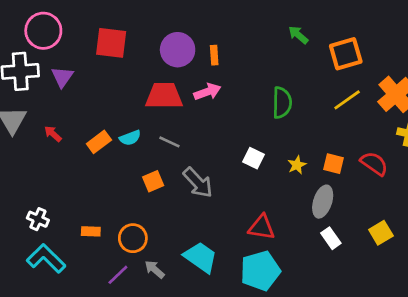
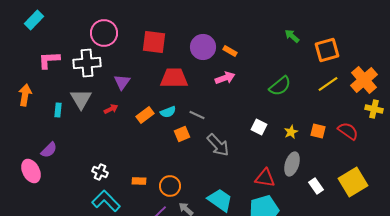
orange rectangle: (214, 55) -> (230, 51), turned -56
purple triangle: (62, 77) -> (122, 82), moved
red trapezoid: (164, 96) -> (174, 78), moved
green semicircle: (282, 103) -> (280, 86), turned 50
red arrow: (53, 134) -> (111, 109), turned 112
orange square: (153, 181) -> (182, 134), moved
gray ellipse: (323, 202) -> (292, 164), moved
yellow square: (381, 233) -> (353, 182), size x1.6

